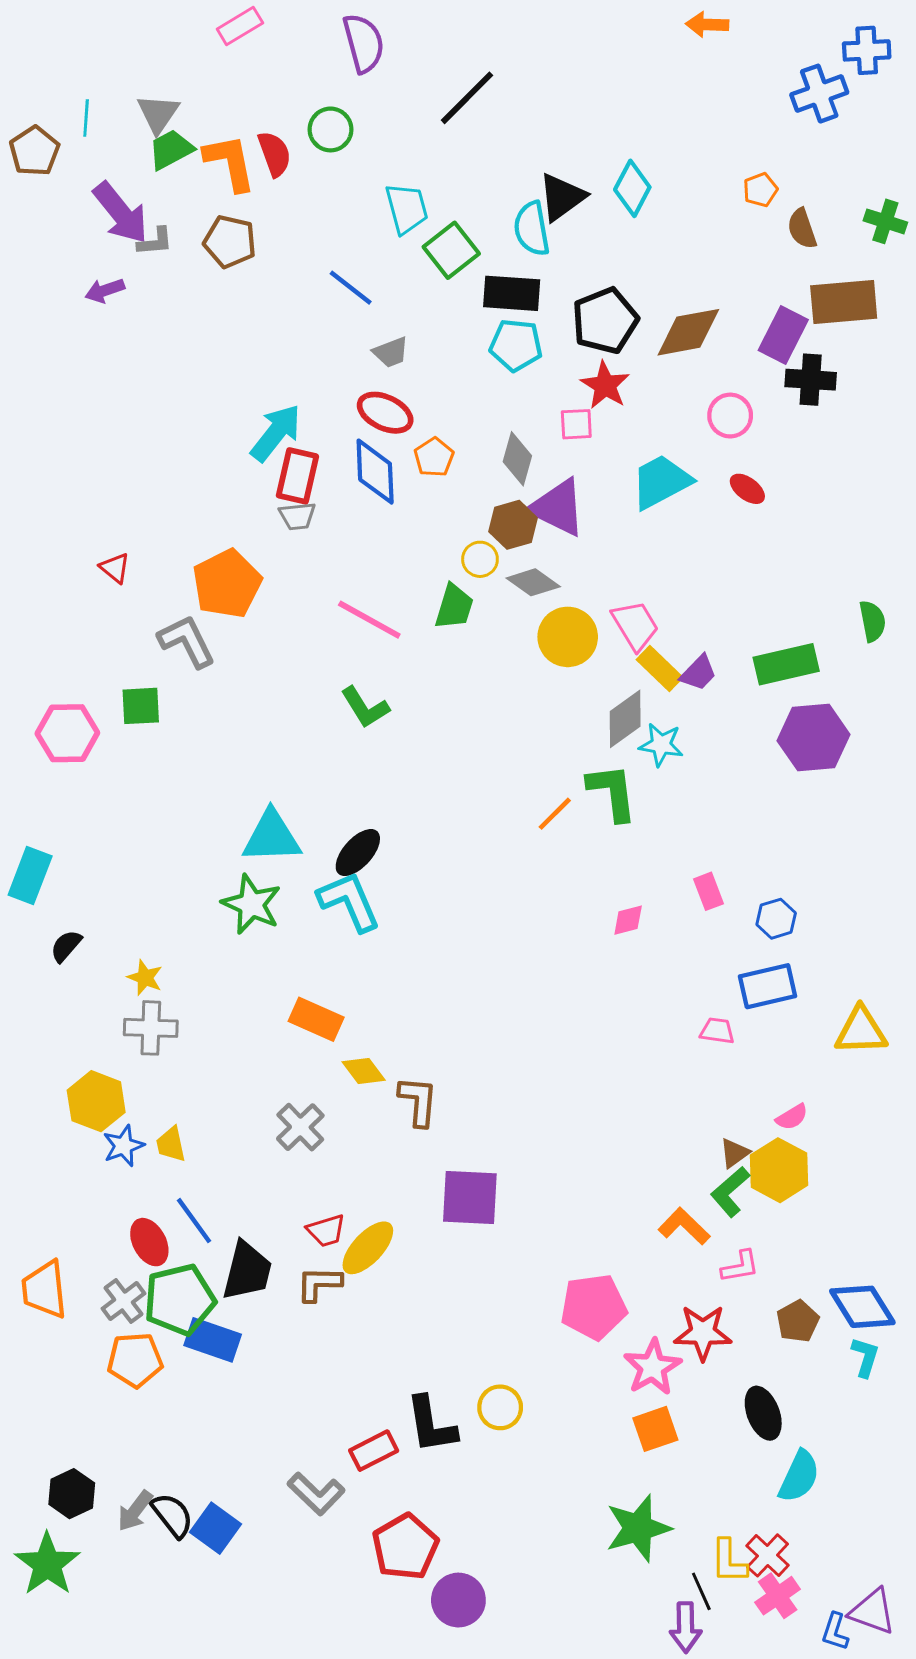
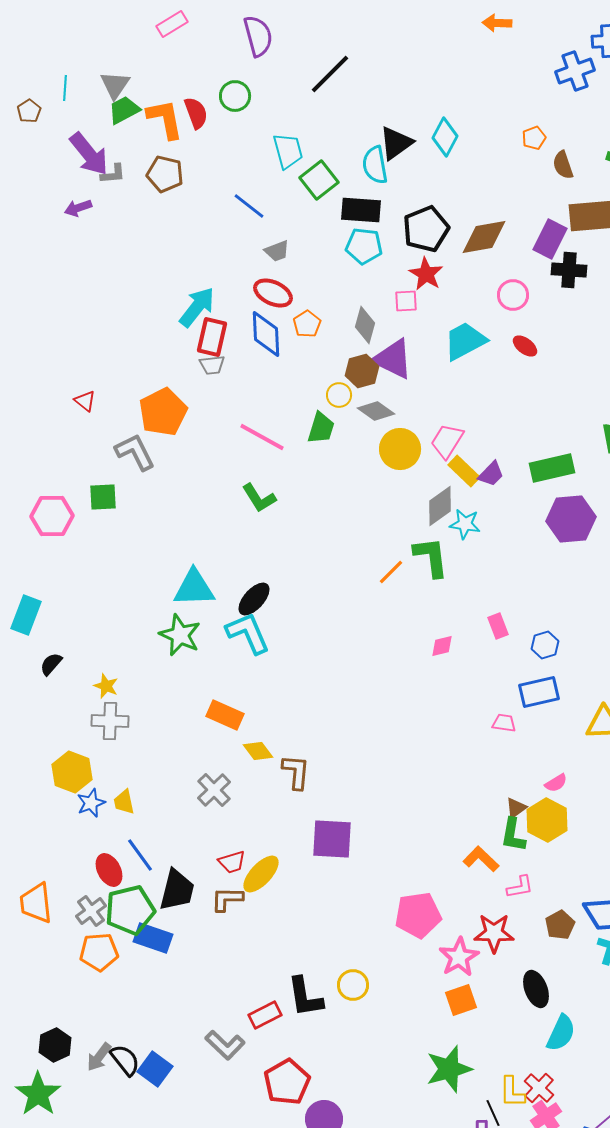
brown pentagon: (34, 151) -> (29, 111), size x0.7
pink trapezoid: (635, 625) -> (447, 441), turned -117
green L-shape: (730, 1192) -> (513, 835), turned -39

